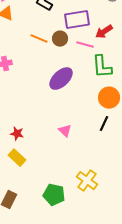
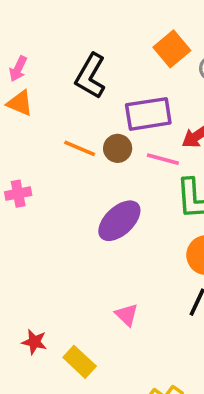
red star: (17, 134) -> (34, 342), moved
yellow rectangle: (17, 158) -> (80, 362), moved

